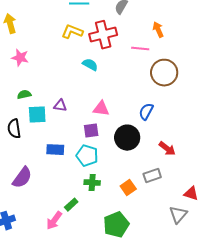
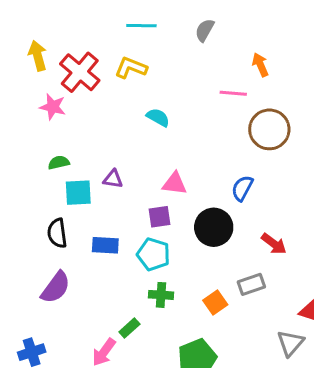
red cross: (103, 35) -> (80, 72), moved, turned -36
black semicircle: (14, 129) -> (57, 233), moved

